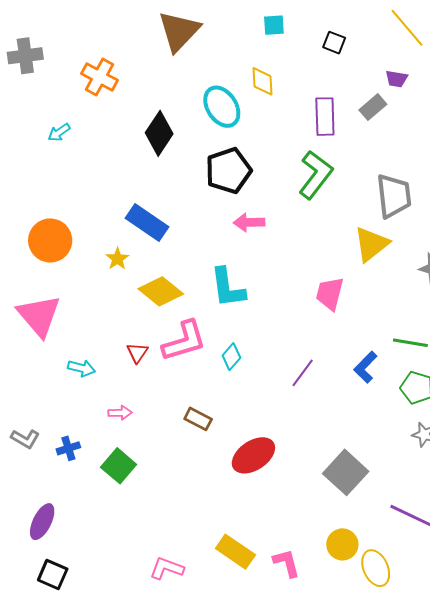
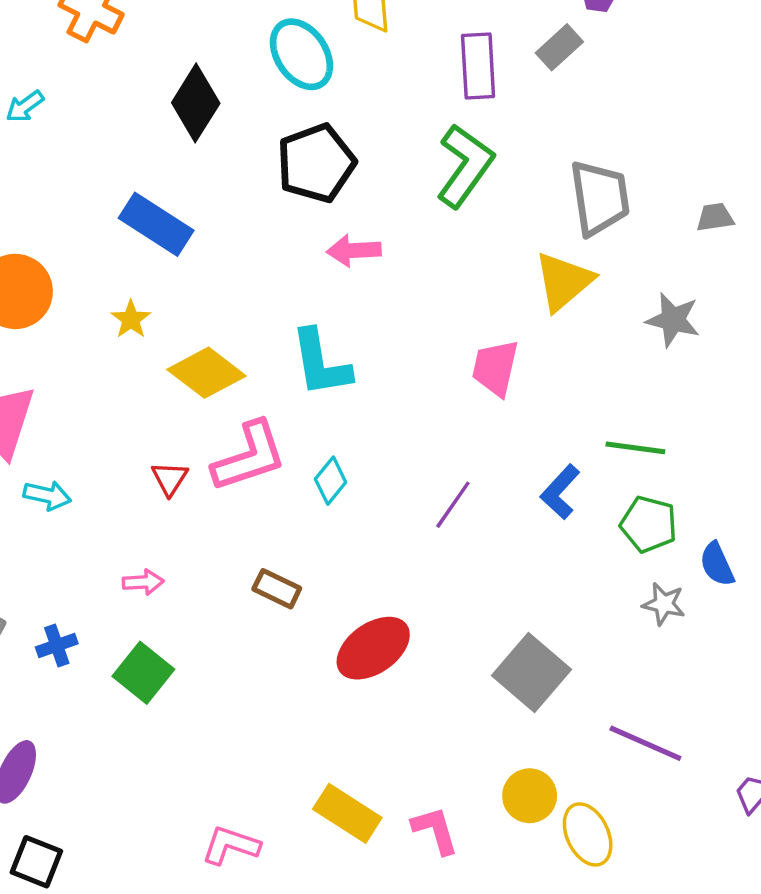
blue rectangle: (147, 222) -> (156, 224), moved
cyan arrow: (82, 368) -> (47, 495), moved

